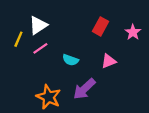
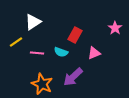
red rectangle: (101, 26) -> (75, 35), moved
yellow line: (18, 39) -> (16, 42), moved, turned 32
pink line: (40, 48) -> (37, 53), moved, turned 40

